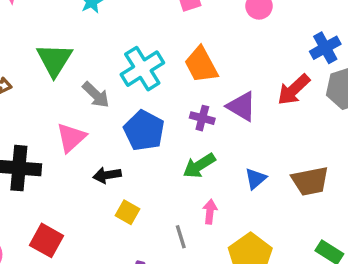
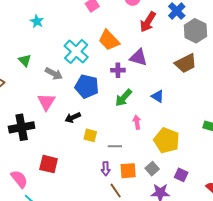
green triangle: (54, 60) -> (25, 60), size x0.6
red arrow: (294, 90) -> (148, 22), moved
blue triangle: (256, 179) -> (158, 96), turned -32
brown trapezoid: (310, 181) -> (186, 63), moved
gray line: (181, 237) -> (115, 146), moved, turned -56

